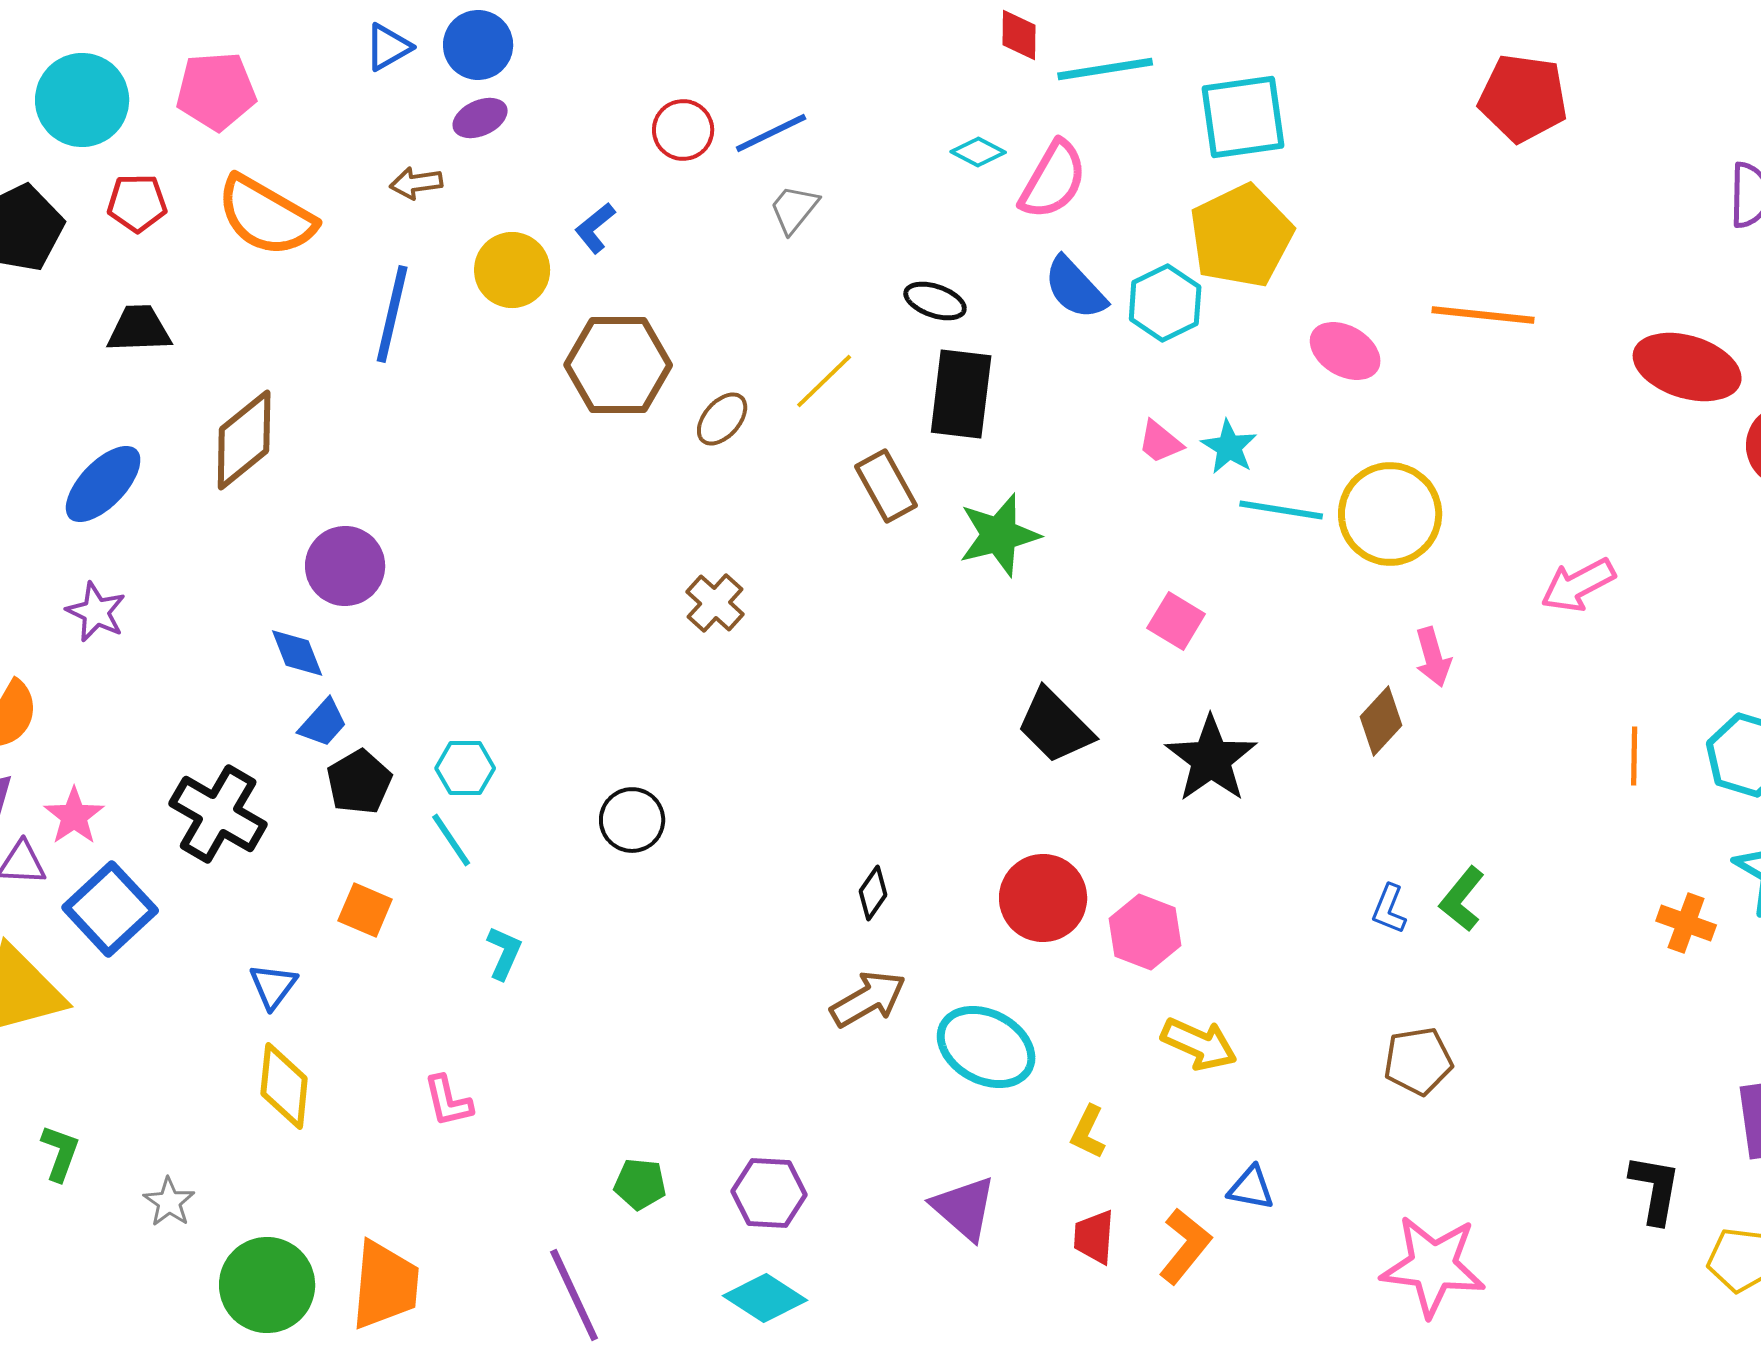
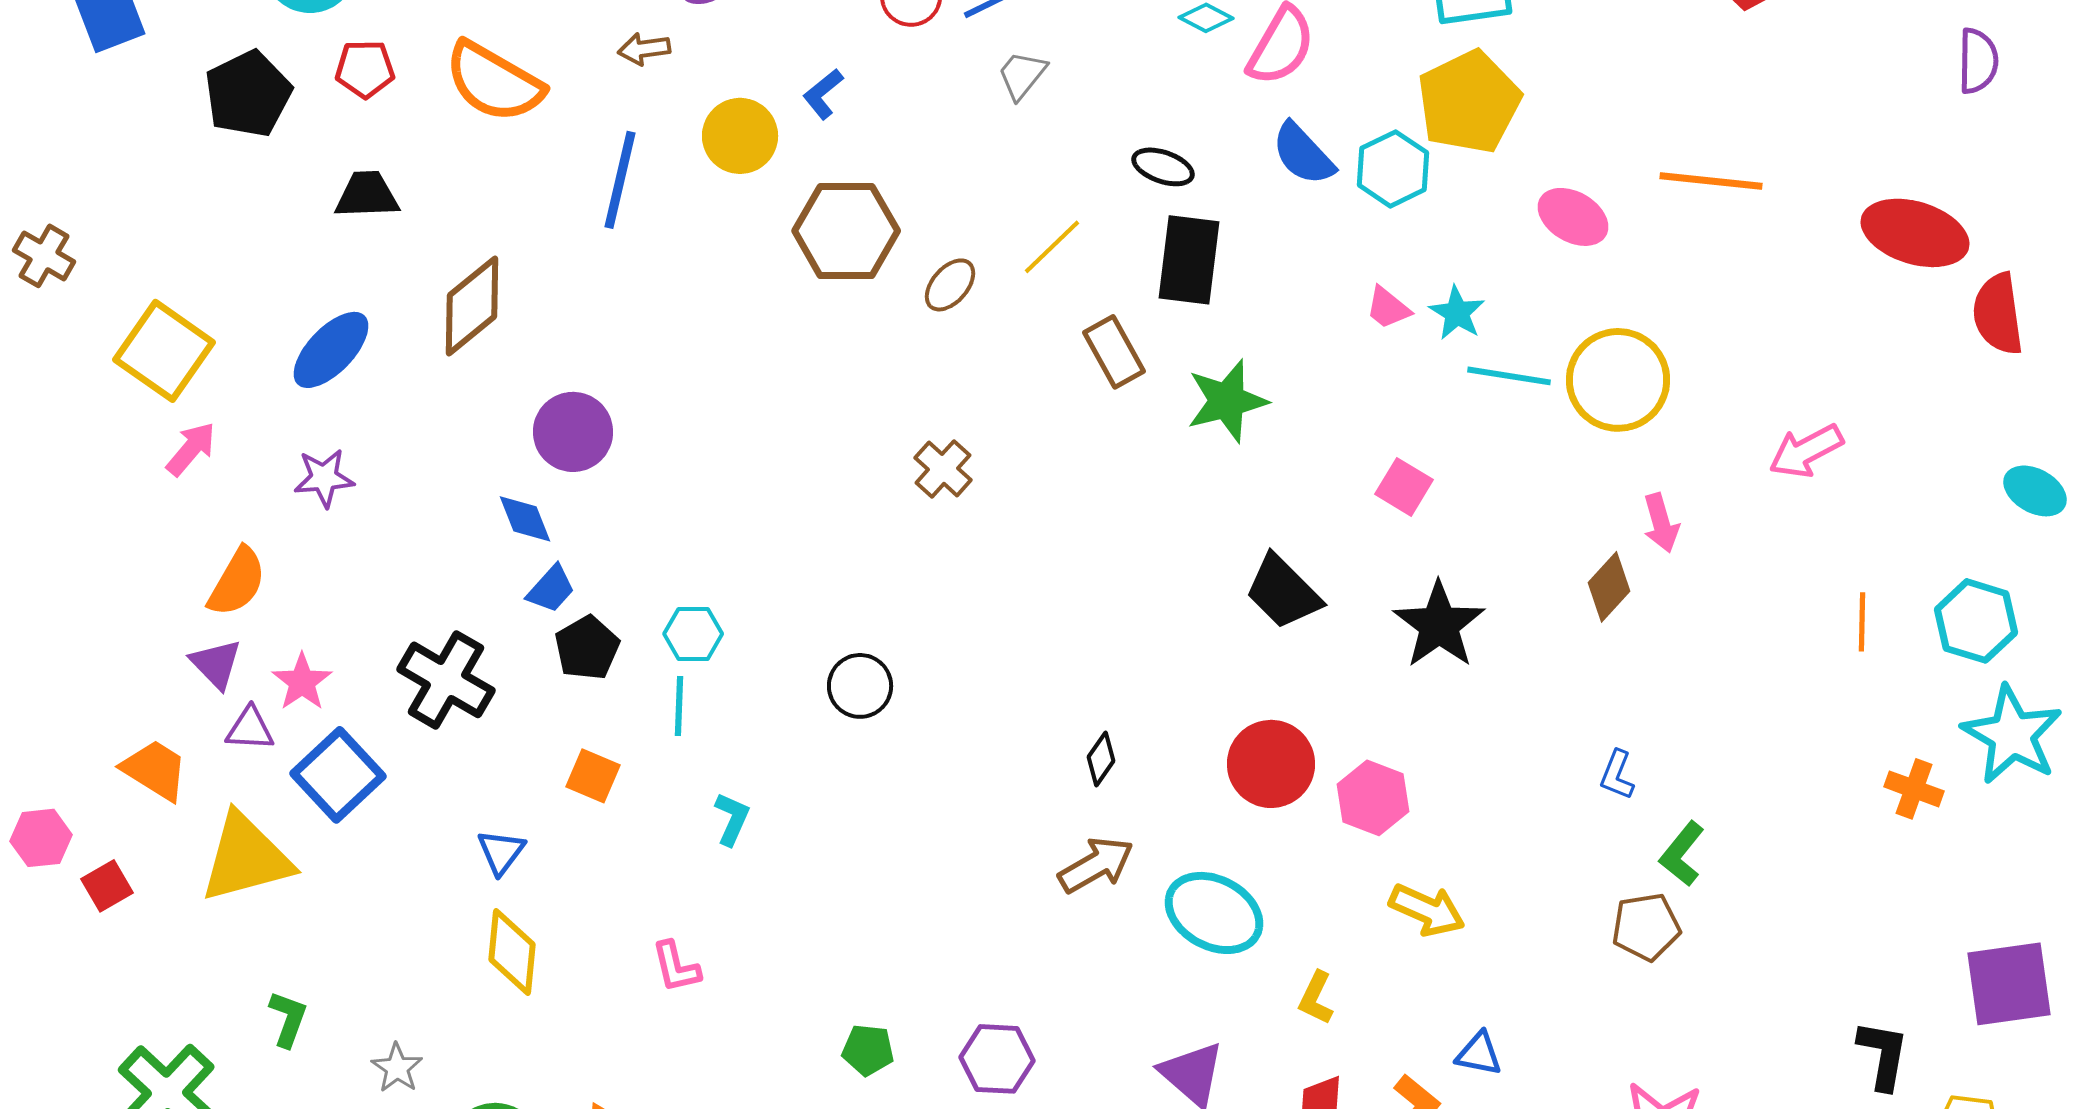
purple star: (96, 612) -> (324, 478), turned -30
cyan line: (451, 840) -> (679, 706), turned 36
green L-shape: (1462, 899) -> (1682, 854), moved

